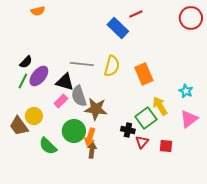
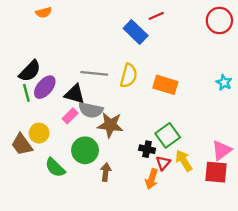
black semicircle: (26, 62) -> (30, 71), size x1.5
orange rectangle: (144, 74) -> (165, 85), turned -50
green line: (23, 81) -> (26, 93), turned -42
cyan star: (186, 91) -> (224, 83), moved
gray semicircle: (79, 96) -> (91, 110), turned -60
yellow arrow: (160, 106) -> (184, 161), moved
pink triangle: (189, 119) -> (222, 150), moved
orange arrow: (90, 137) -> (152, 179), moved
red square: (166, 146) -> (216, 172), moved, size x1.5

